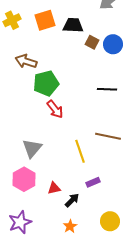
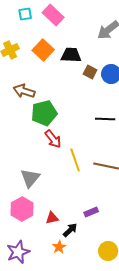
orange square: (45, 20) -> (43, 50), turned -30
yellow line: (80, 151) -> (75, 160), moved
orange star: (70, 226) -> (59, 247), moved

